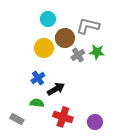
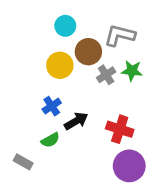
green semicircle: (37, 103) -> (50, 140), turned 144
red cross: (63, 117) -> (120, 129), moved
purple circle: (95, 122) -> (129, 166), size x1.5

